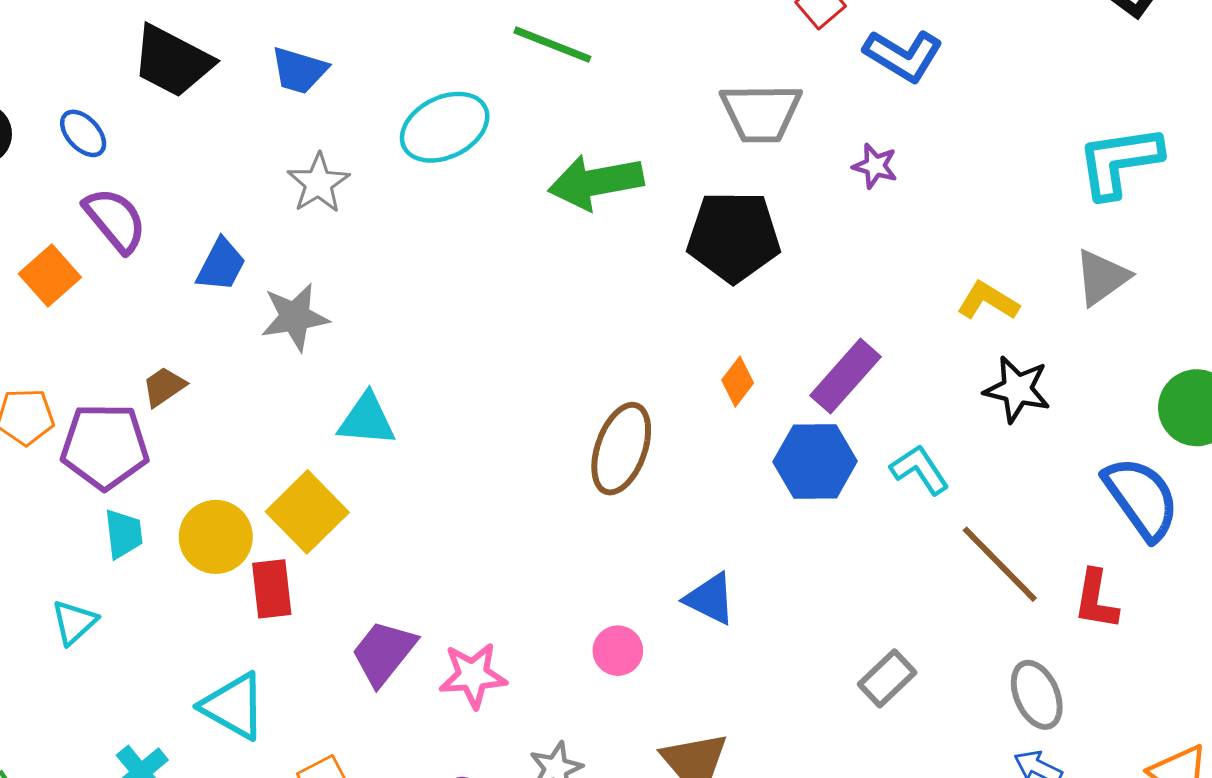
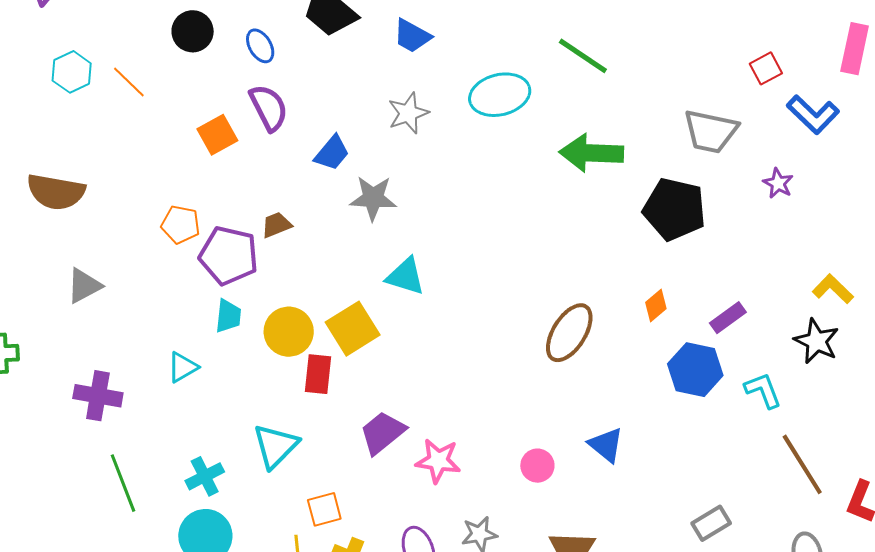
purple rectangle: (845, 376) -> (728, 318), size x0.7
black star: (1017, 389) -> (816, 341), moved
cyan triangle: (234, 706) -> (276, 446), turned 33

